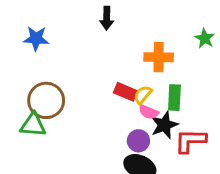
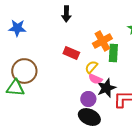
orange cross: (159, 57) -> (102, 41), turned -30
red rectangle: (125, 92) -> (71, 53), moved
green rectangle: (174, 98) -> (113, 53), moved

